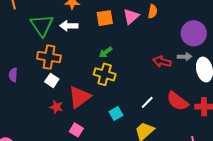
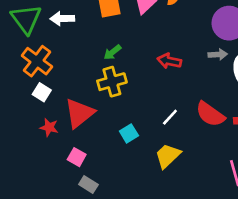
orange cross: (49, 57) -> (37, 61), turned 30
red arrow: (162, 62) -> (169, 61), moved
yellow cross: (105, 74) -> (112, 82), turned -30

